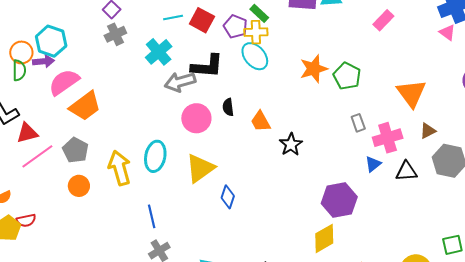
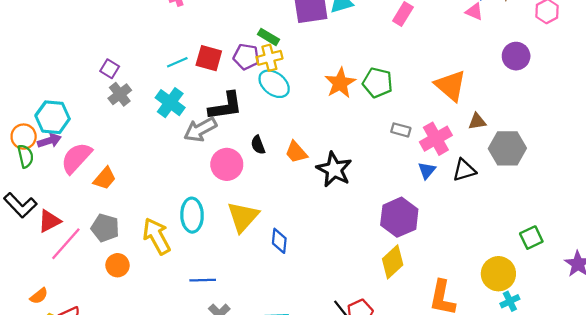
orange trapezoid: (85, 106) -> (105, 178), size x0.7
gray rectangle: (358, 123) -> (401, 130), turned -42
brown triangle: (428, 131) -> (477, 122), turned 30
black star: (291, 144) -> (334, 169), size x1.4
blue line: (152, 216) -> (203, 280), turned -65

